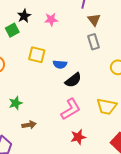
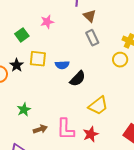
black star: (24, 16) -> (17, 65), moved
green square: (12, 30) -> (22, 35), moved
yellow trapezoid: (107, 107) -> (98, 106), moved, turned -40
pink L-shape: (71, 109) -> (66, 129), moved, turned 130

